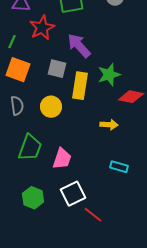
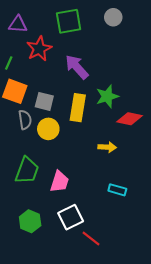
gray square: (57, 69) -> (44, 101), moved
gray semicircle: (17, 106) -> (25, 120), moved

